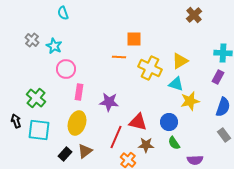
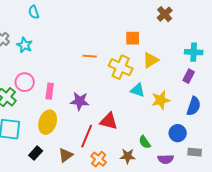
orange square: (134, 39) -> (133, 38), moved
pink circle: (66, 69) -> (25, 82), moved
cyan triangle: (176, 84) -> (138, 90), moved
blue circle: (169, 122) -> (178, 133), moved
gray rectangle: (224, 135) -> (195, 152), moved, turned -48
brown star: (146, 145) -> (128, 156), moved
brown triangle: (85, 151) -> (66, 155), moved

